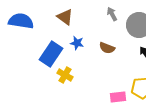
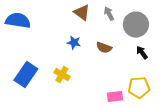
brown triangle: (65, 17) -> (82, 13), moved
blue rectangle: (51, 54) -> (26, 75), moved

